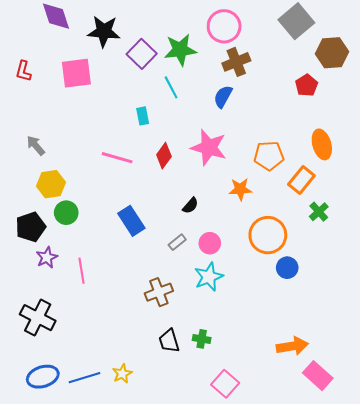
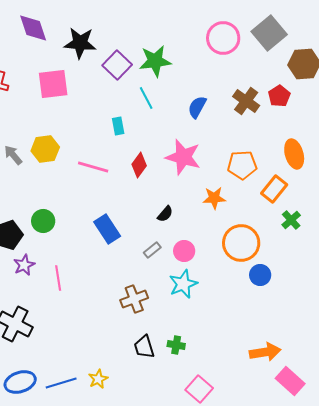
pink circle: (224, 26) -> (223, 38), moved
brown cross: (236, 62) -> (246, 101), moved, turned -32
yellow hexagon: (51, 184) -> (45, 149), moved

